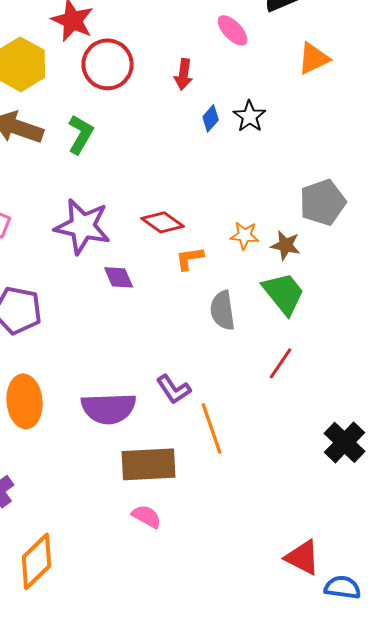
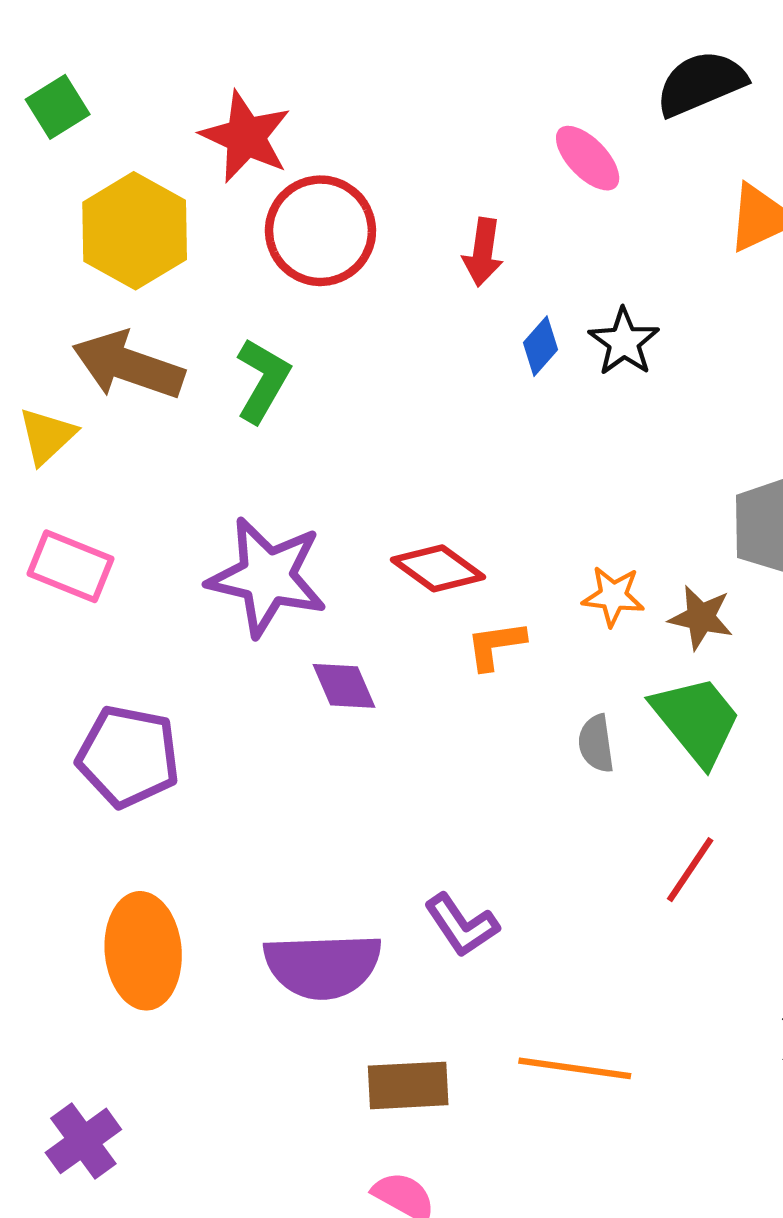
gray semicircle: (223, 310) -> (596, 744), moved, size x0.7
orange line: (212, 428) -> (575, 1068), moved, turned -63
brown rectangle: (149, 464) -> (408, 1085), size x0.7

